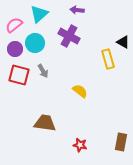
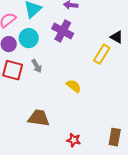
yellow rectangle: (108, 59) -> (102, 54), turned 48

